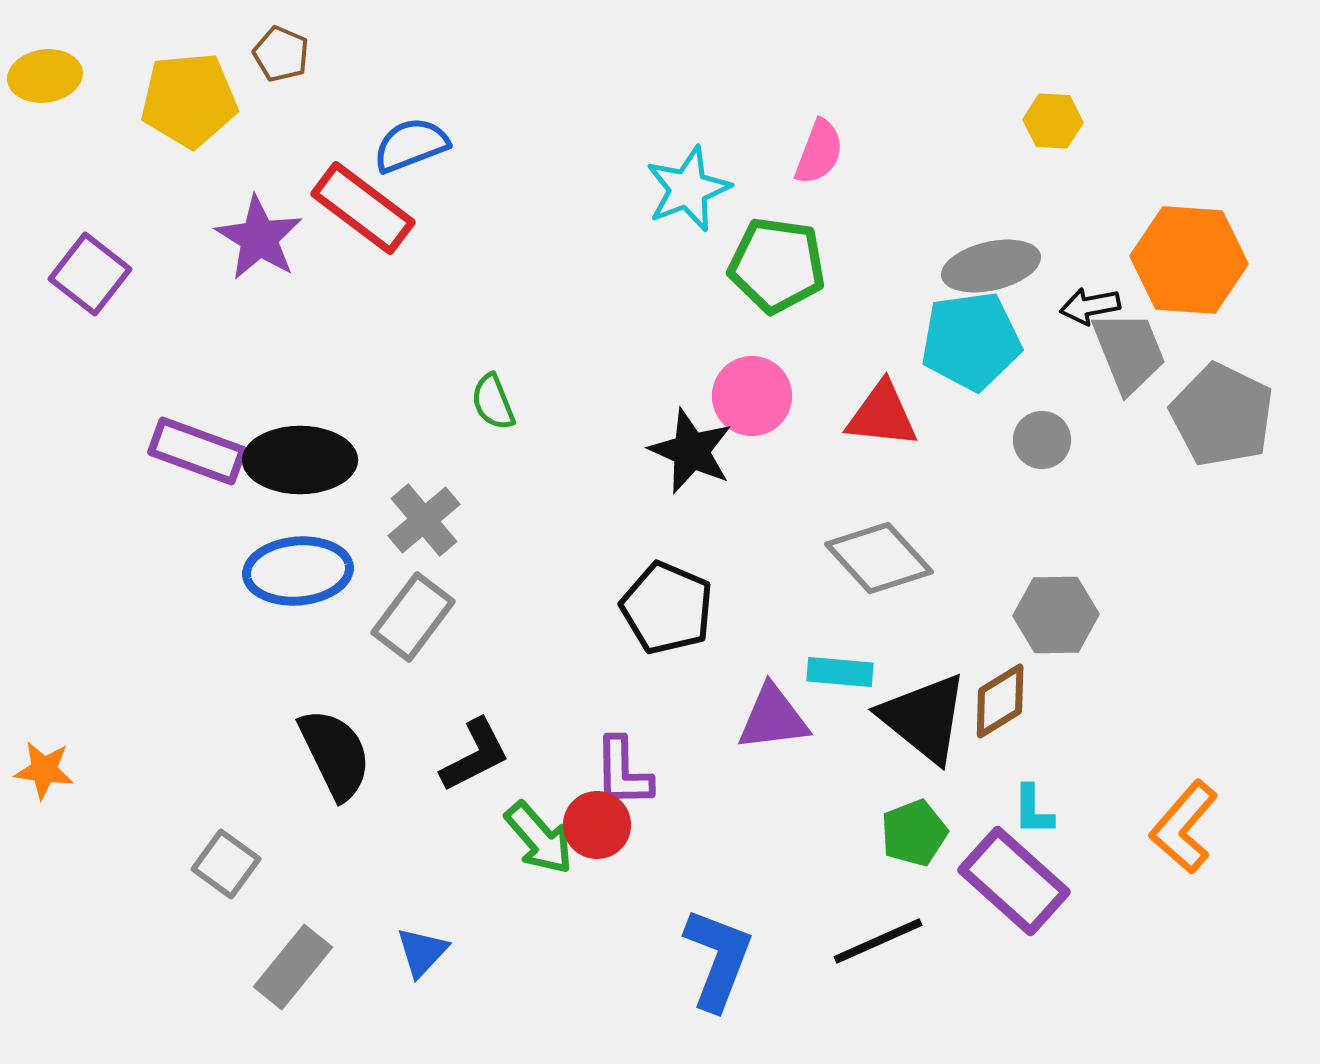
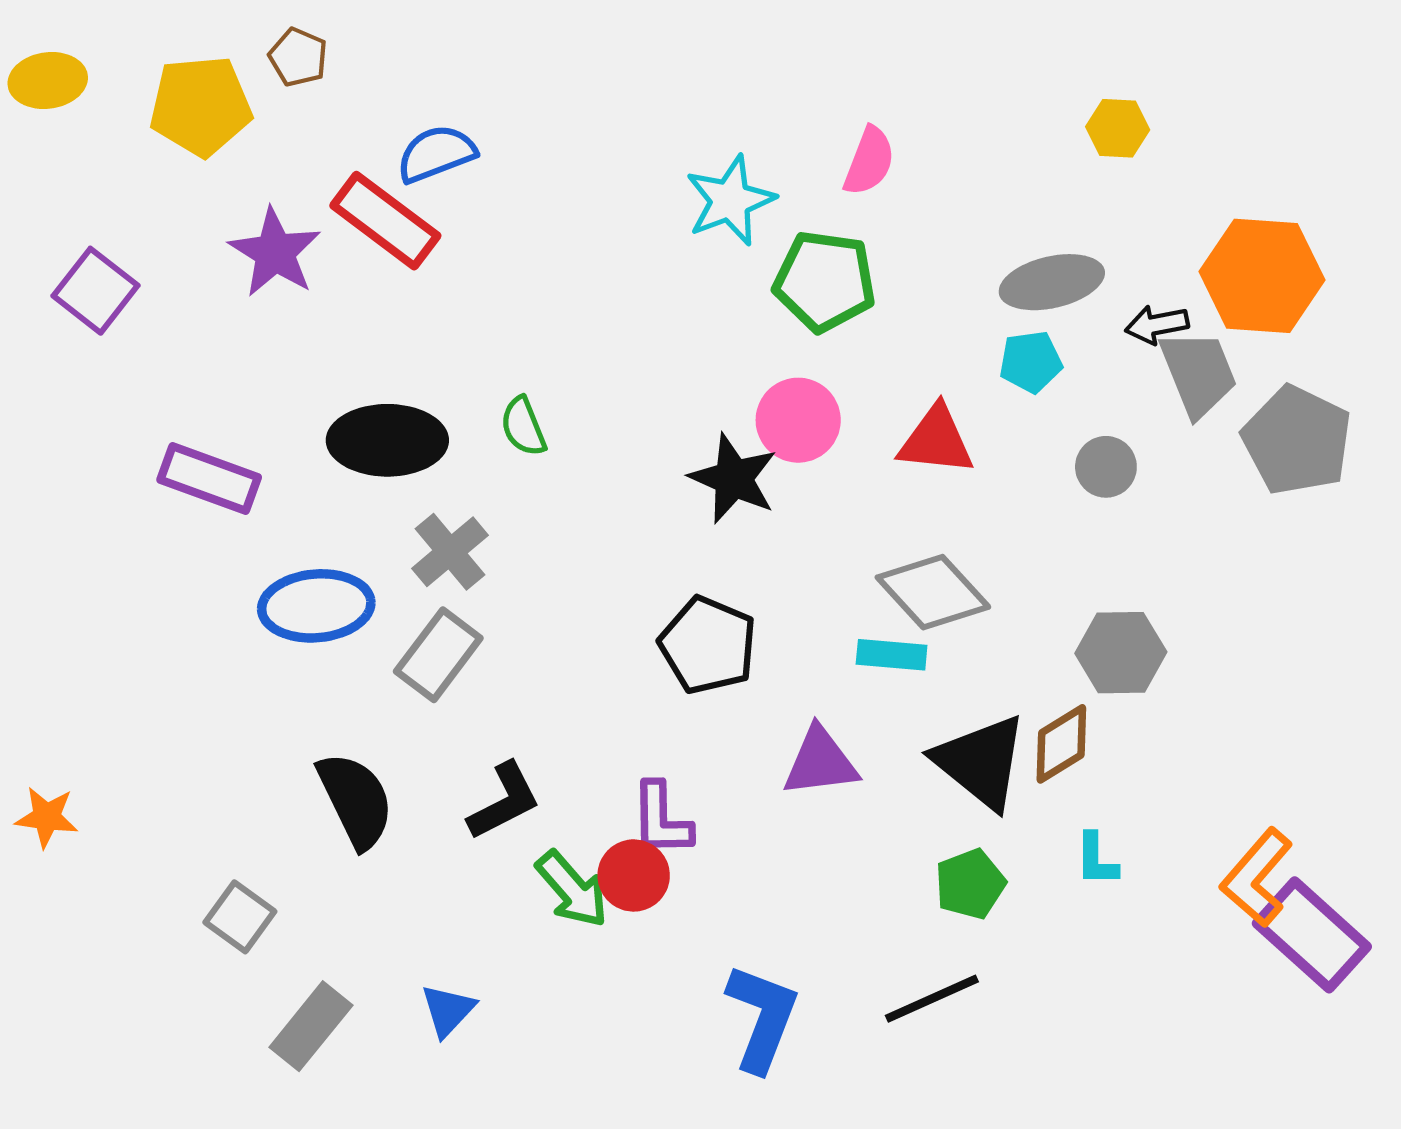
cyan pentagon: (971, 341) -> (1031, 362), size x0.6
black ellipse: (300, 460) -> (387, 440), moved
cyan rectangle: (840, 672) -> (892, 655), moved
purple rectangle: (1014, 881) -> (1312, 935), moved

